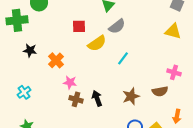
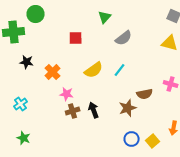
gray semicircle: (117, 26) -> (124, 38), moved
yellow semicircle: (97, 43) -> (94, 70), moved
brown semicircle: (160, 91) -> (145, 94), moved
brown cross: (76, 99) -> (73, 111), turned -32

